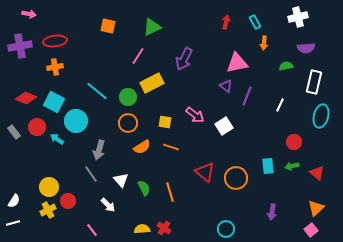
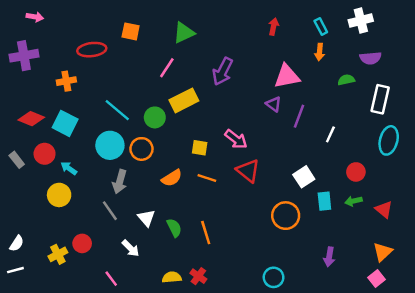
cyan rectangle: (255, 22) -> (321, 27), moved
red ellipse: (55, 41) -> (92, 50), moved
white line: (280, 105) -> (330, 134), moved
cyan circle: (76, 121) -> (110, 145), moved
orange circle: (128, 123) -> (141, 149), moved
white square: (224, 126) -> (304, 177), moved
red triangle: (205, 172) -> (248, 171), moved
yellow circle: (49, 187) -> (59, 195), moved

